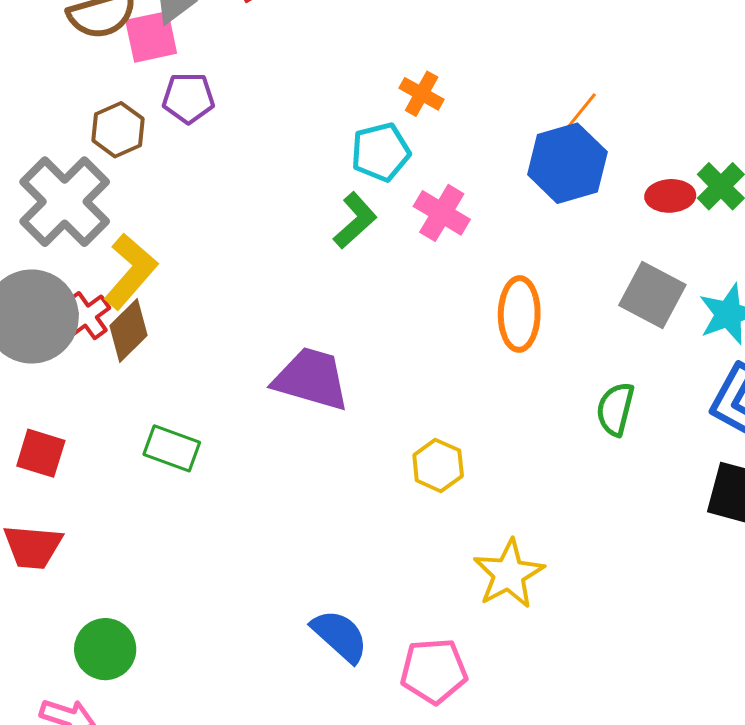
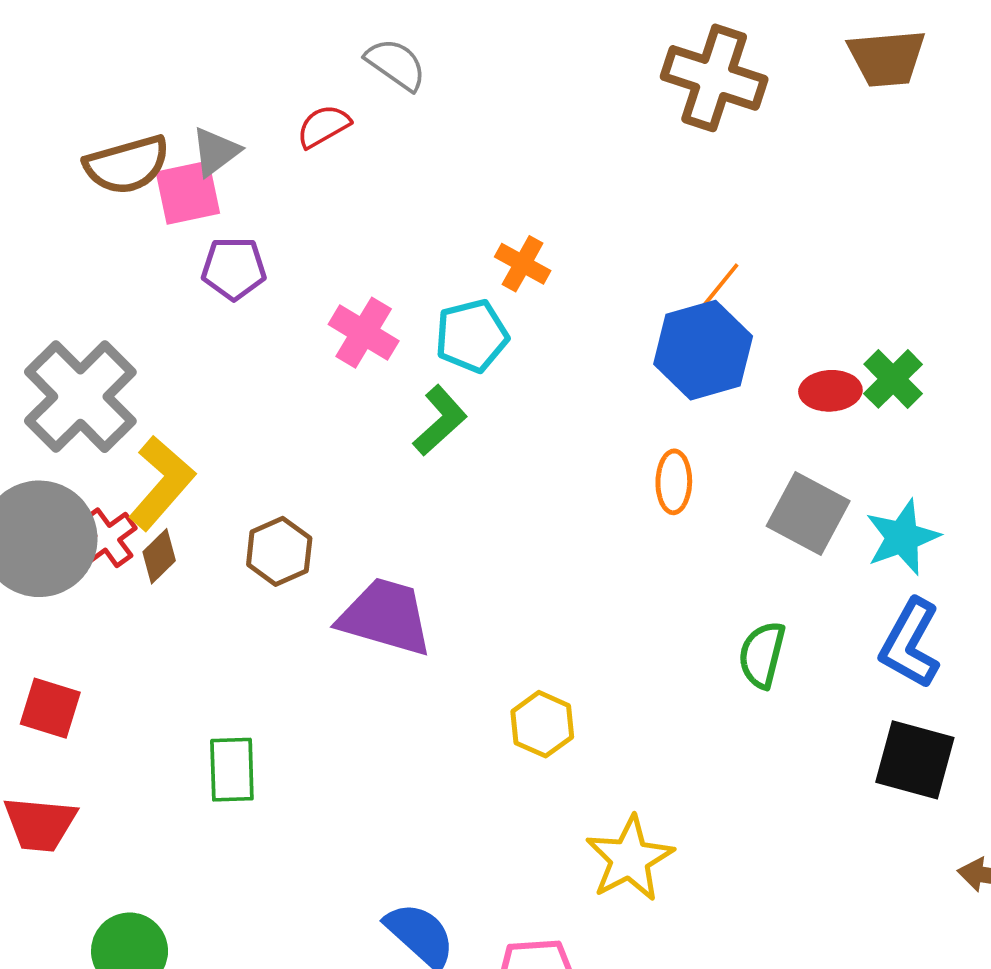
brown hexagon: (118, 130) -> (279, 551), moved
pink cross: (442, 213) -> (364, 333), moved
orange ellipse: (519, 314) -> (674, 482), moved, size x0.7
brown diamond: (129, 330) -> (159, 556), size x0.7
green rectangle: (172, 448) -> (232, 770), moved, turned 68

